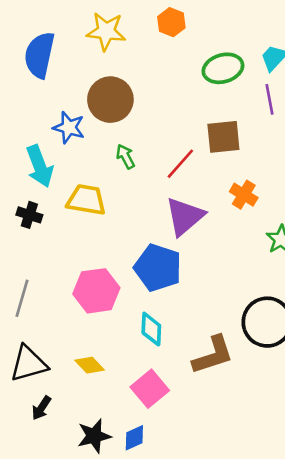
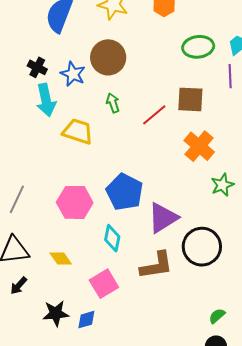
orange cross: (244, 195) -> (199, 146), size x1.4
black cross: (29, 215) -> (37, 67), moved
purple triangle: (185, 216) -> (163, 218), moved

